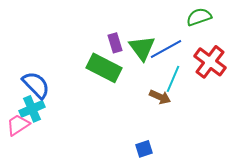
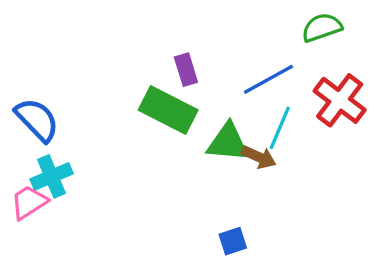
green triangle: (142, 48) -> (228, 142), moved, turned -48
blue semicircle: (36, 85) -> (37, 120), moved

